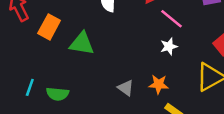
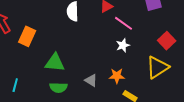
green triangle: (82, 44) -> (55, 63), moved
green semicircle: (58, 94) -> (58, 88), moved

